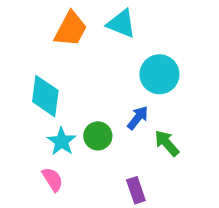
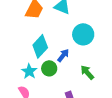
cyan diamond: (45, 96) -> (40, 46), moved, turned 35
blue arrow: (138, 118) -> (63, 55), moved

